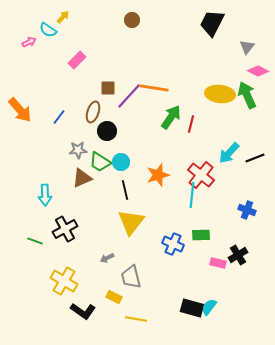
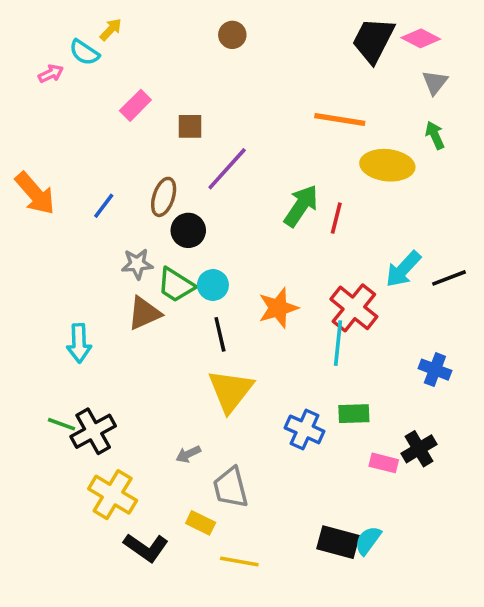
pink diamond: (258, 71) -> (421, 38), moved
brown square: (108, 88) -> (190, 126), moved
orange line: (154, 88) -> (340, 119), moved
green arrow: (247, 95) -> (435, 135), moved, size x0.6
black cross: (65, 229) -> (93, 431), moved

